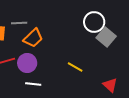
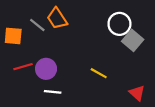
gray line: (19, 23) -> (37, 25), turned 42
orange trapezoid: (33, 38) -> (57, 18), moved, turned 100

